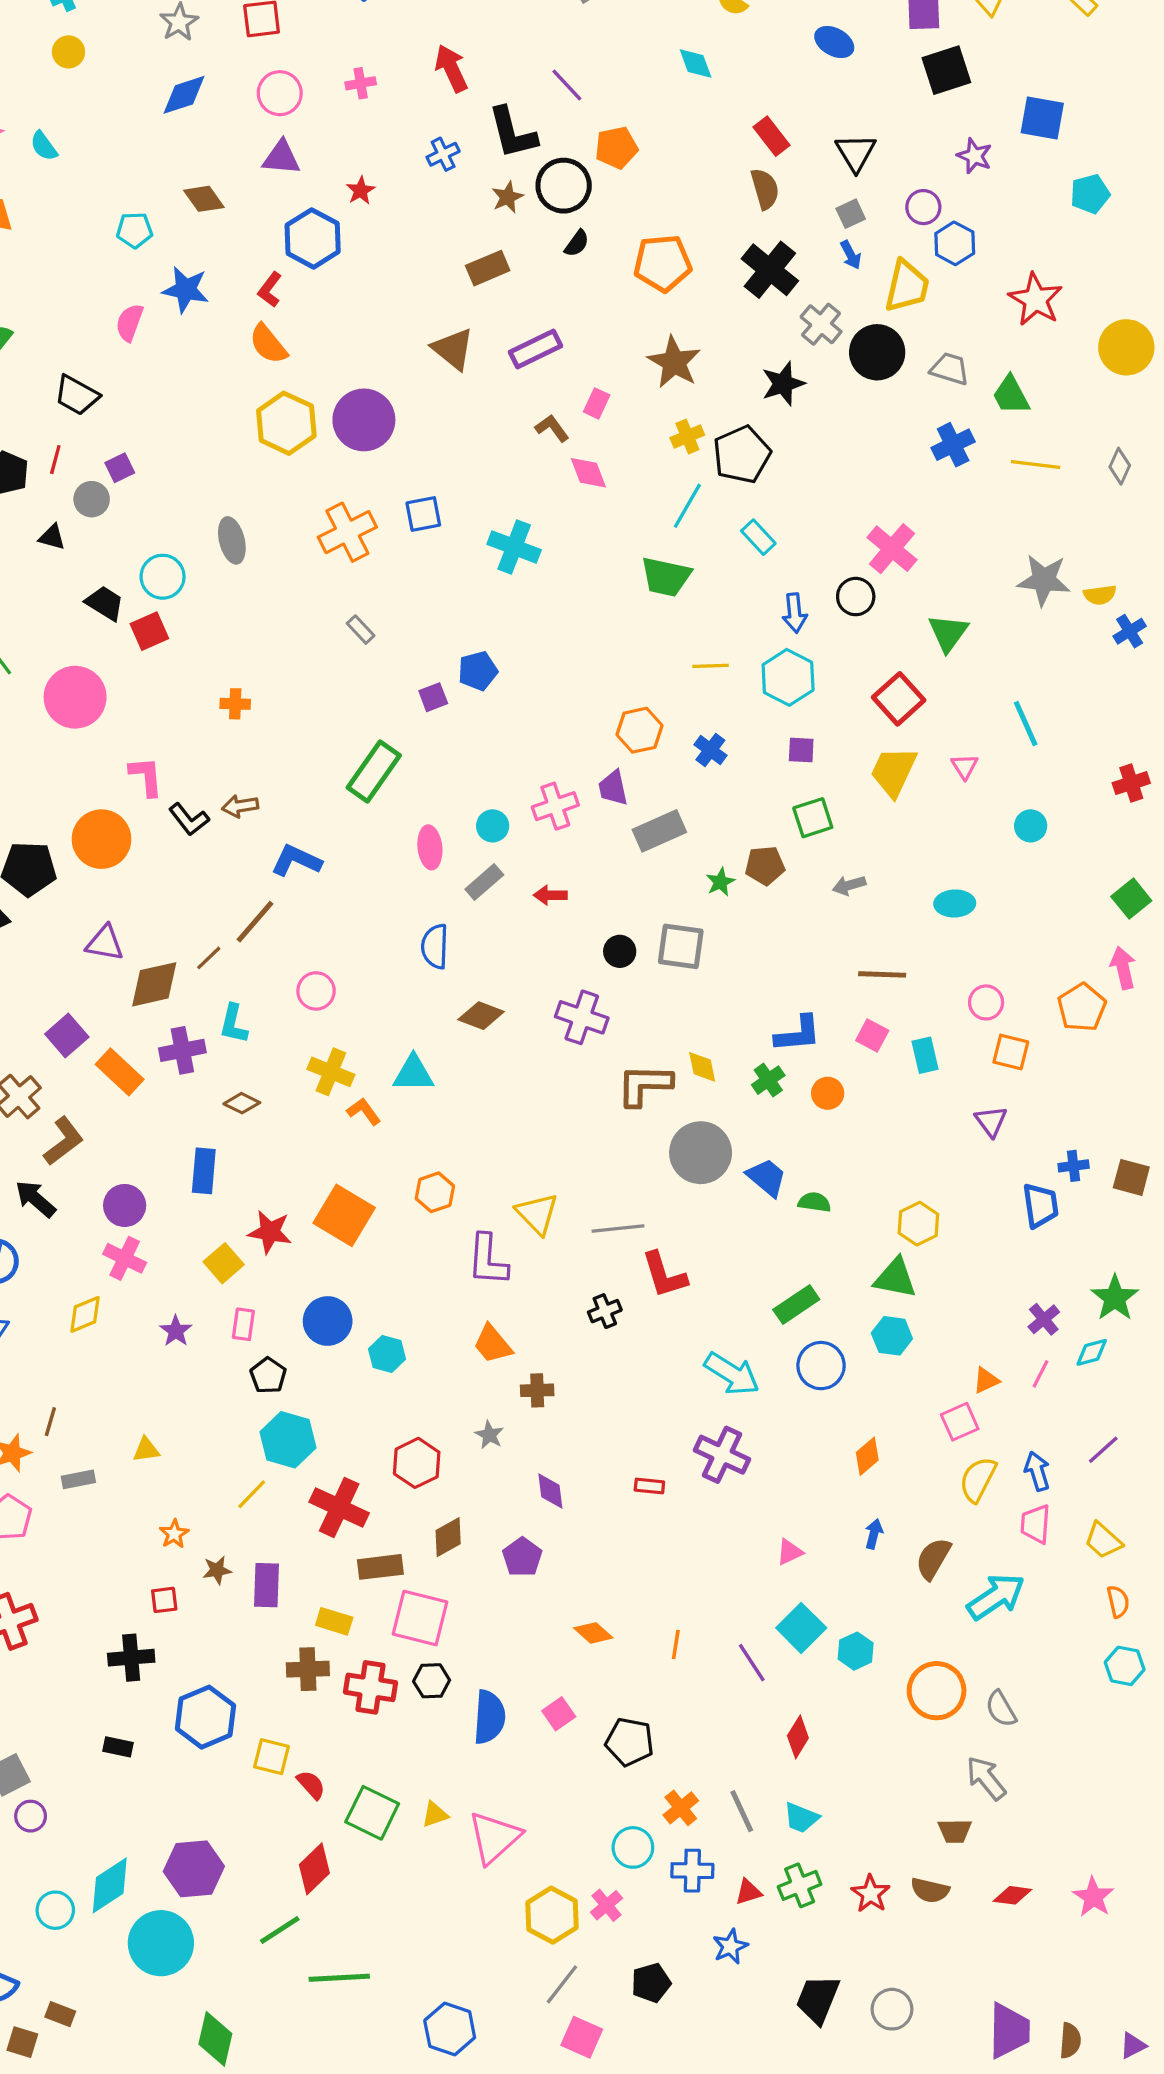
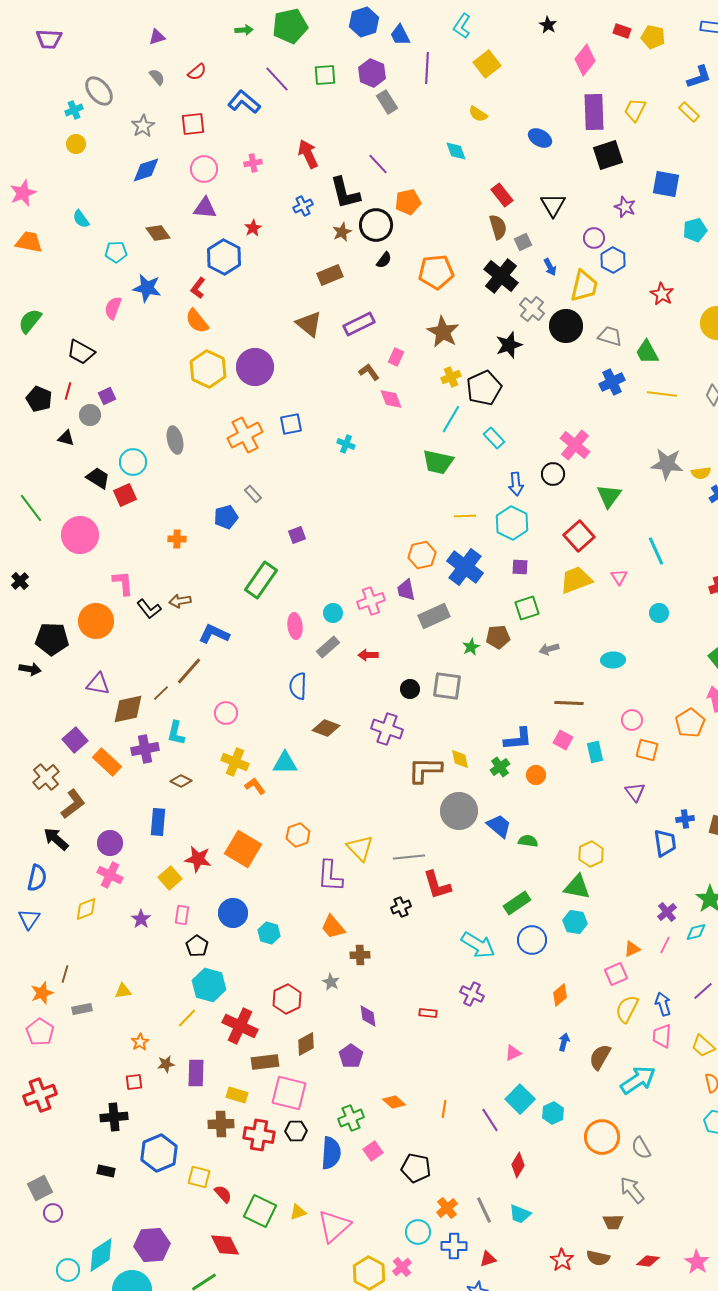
cyan semicircle: (44, 146) -> (81, 219), moved
gray square: (851, 214) -> (523, 242), moved
red star: (1036, 299) -> (662, 294), size x0.7
cyan cross: (514, 547) -> (346, 444), size x0.6
blue pentagon: (478, 671) -> (226, 517), moved
blue cross: (710, 750) -> (465, 567), size x1.8
yellow trapezoid: (894, 771) -> (576, 580), turned 44
purple cross: (722, 1455) -> (472, 994), size x0.7
red diamond: (314, 1869) -> (225, 1245), turned -72
green cross: (800, 1885) -> (351, 1118), moved

